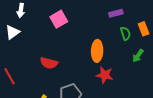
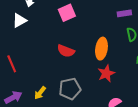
red semicircle: (49, 63) -> (66, 51), moved
red star: (105, 75) -> (106, 73), turned 30

